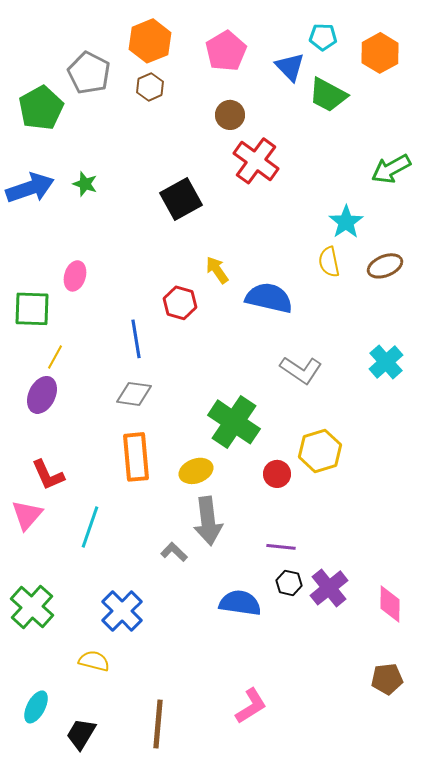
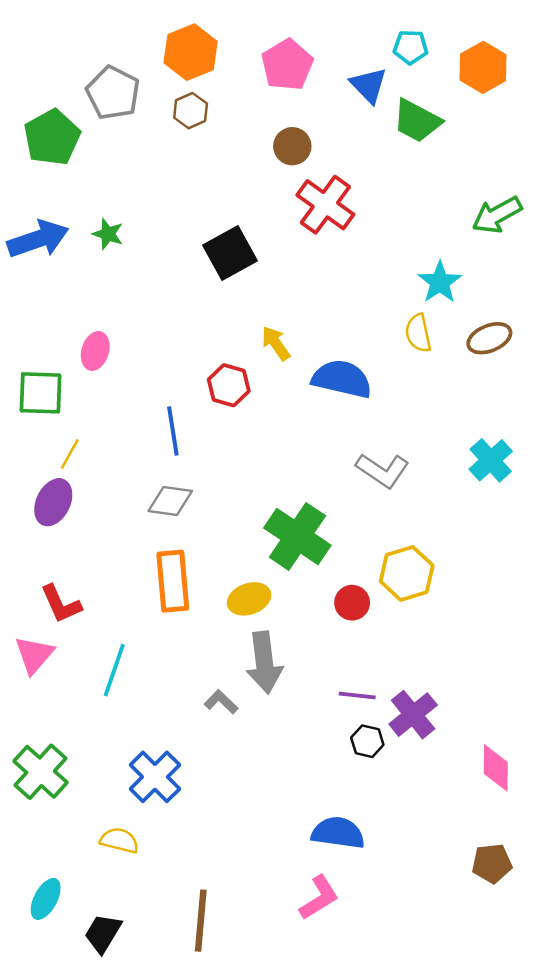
purple cross: (329, 588) -> (413, 715), moved
blue semicircle: (240, 603) -> (338, 833), moved

